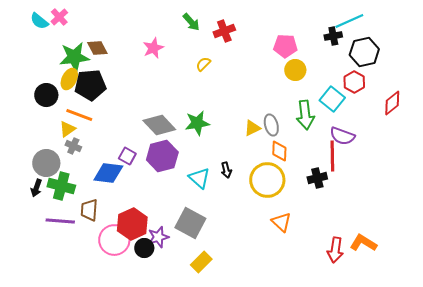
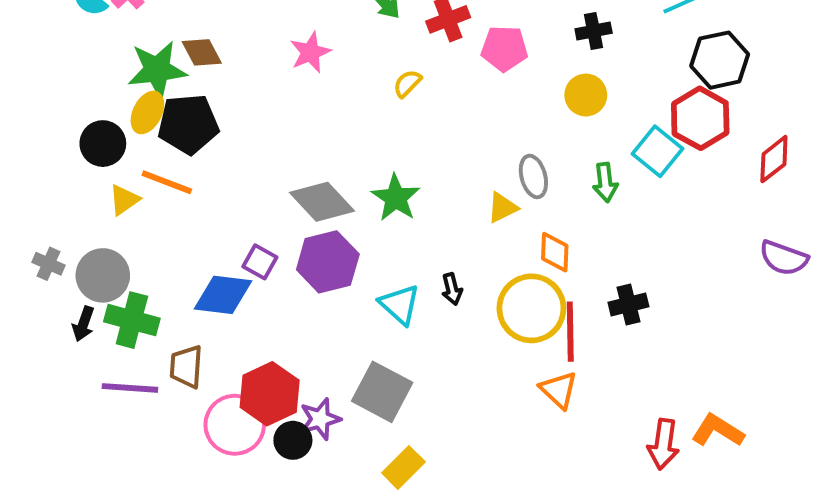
black cross: (333, 36) -> (594, 31), moved
pink pentagon: (285, 46) -> (504, 48), moved
red hexagon: (354, 82) -> (700, 118), size x1.4
green arrow: (305, 115) -> (605, 182), size x0.7
green star: (197, 123) -> (396, 198), turned -30
gray ellipse: (271, 125) -> (533, 176), moved
yellow triangle: (67, 129) -> (124, 200), moved
purple semicircle: (342, 136) -> (784, 258), moved
gray cross: (73, 146) -> (48, 264), moved
red line: (332, 156) -> (570, 332), moved

